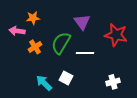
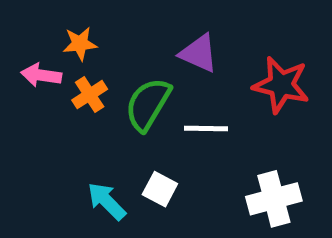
purple triangle: (82, 22) -> (199, 53), turned -30
orange cross: (35, 47) -> (90, 95), moved
white cross: (113, 82) -> (274, 199), size x1.5

